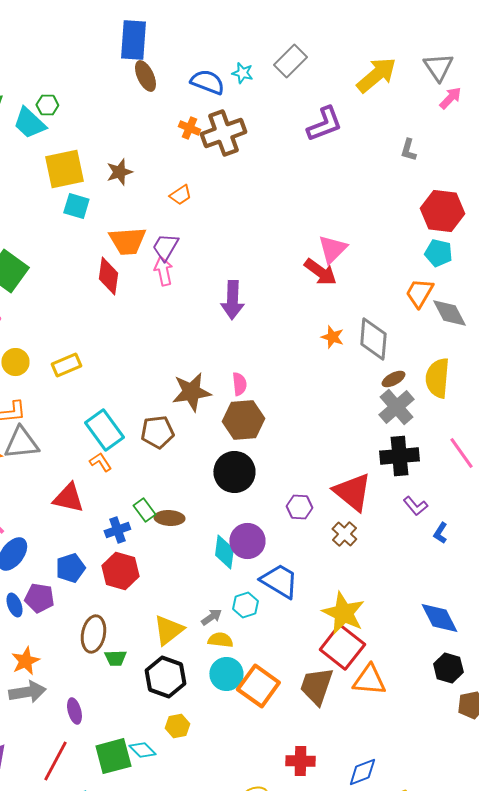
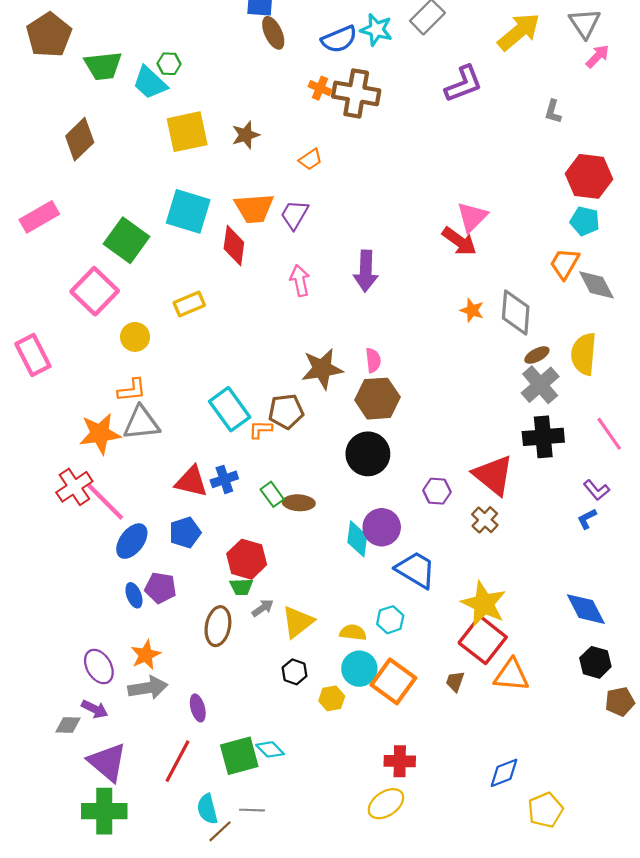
cyan star: (242, 73) -> (376, 30), size x1.4
blue semicircle: (207, 82) -> (339, 39), turned 136
brown cross: (223, 133) -> (356, 93), turned 30
cyan square: (76, 206) -> (188, 211), moved, size x1.6
pink arrow: (163, 271) -> (300, 281), moved
yellow rectangle: (66, 365) -> (189, 304), moved
orange L-shape: (100, 462) -> (260, 429), moved, turned -55
purple L-shape: (415, 506) -> (596, 490), moved
blue cross: (117, 530) -> (224, 479), moved
blue L-shape: (440, 533) -> (587, 519), turned 30
blue pentagon: (70, 568) -> (185, 533), moved
cyan hexagon: (245, 605) -> (390, 620), moved
gray arrow: (211, 617) -> (263, 608), moved
green trapezoid: (115, 658) -> (241, 587), moved
black hexagon: (165, 677) -> (295, 672), size x0.6
brown trapezoid: (316, 686) -> (455, 681), size x0.5
yellow hexagon: (177, 726) -> (332, 698), moved
red cross: (300, 761) -> (400, 761), moved

